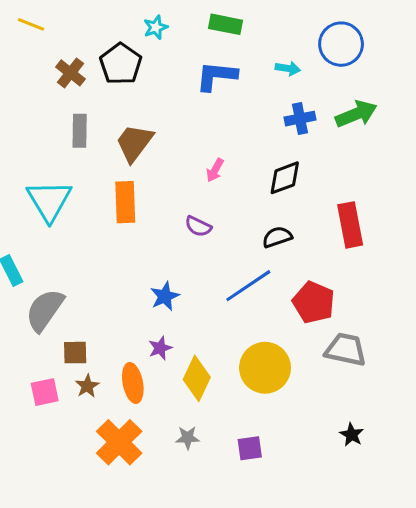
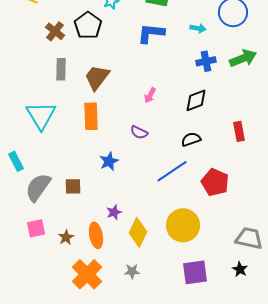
red rectangle: (350, 225) -> (239, 131), size x0.7
blue star: (165, 296) -> (109, 161), moved
gray trapezoid: (346, 350) -> (249, 238), moved
brown square: (75, 353) -> (73, 186), moved
pink square: (45, 392) -> (36, 228), moved
purple square: (250, 448) -> (195, 272), moved, size x1.5

